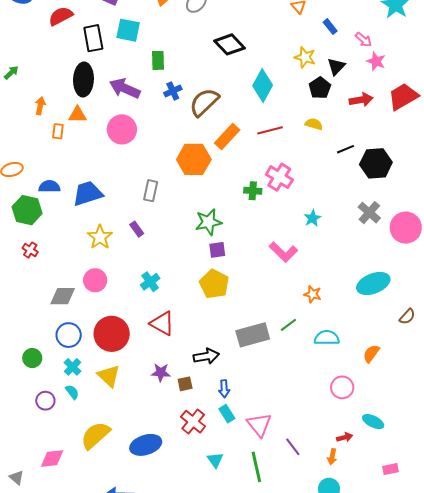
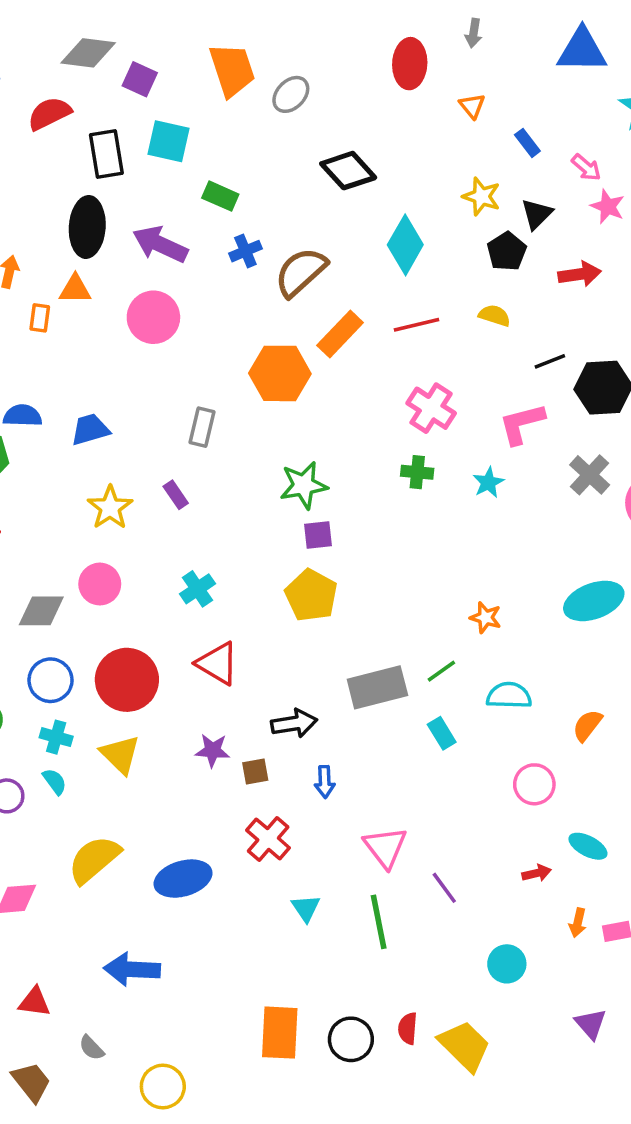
green rectangle: (158, 60) -> (220, 196), turned -66
green cross: (253, 191) -> (417, 472), moved
blue trapezoid: (88, 193) -> (90, 429), size x0.7
pink L-shape: (283, 252) -> (522, 424), moved, turned 120
cyan cross: (73, 367) -> (56, 737), turned -30
cyan rectangle: (227, 414) -> (442, 733), moved
orange arrow: (332, 457) -> (578, 923), moved

